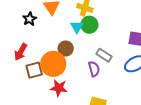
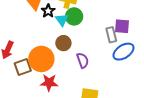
black star: (30, 19) -> (48, 11), moved
brown circle: (66, 49) -> (63, 43), moved
gray rectangle: (104, 55) -> (111, 35), moved, turned 49

